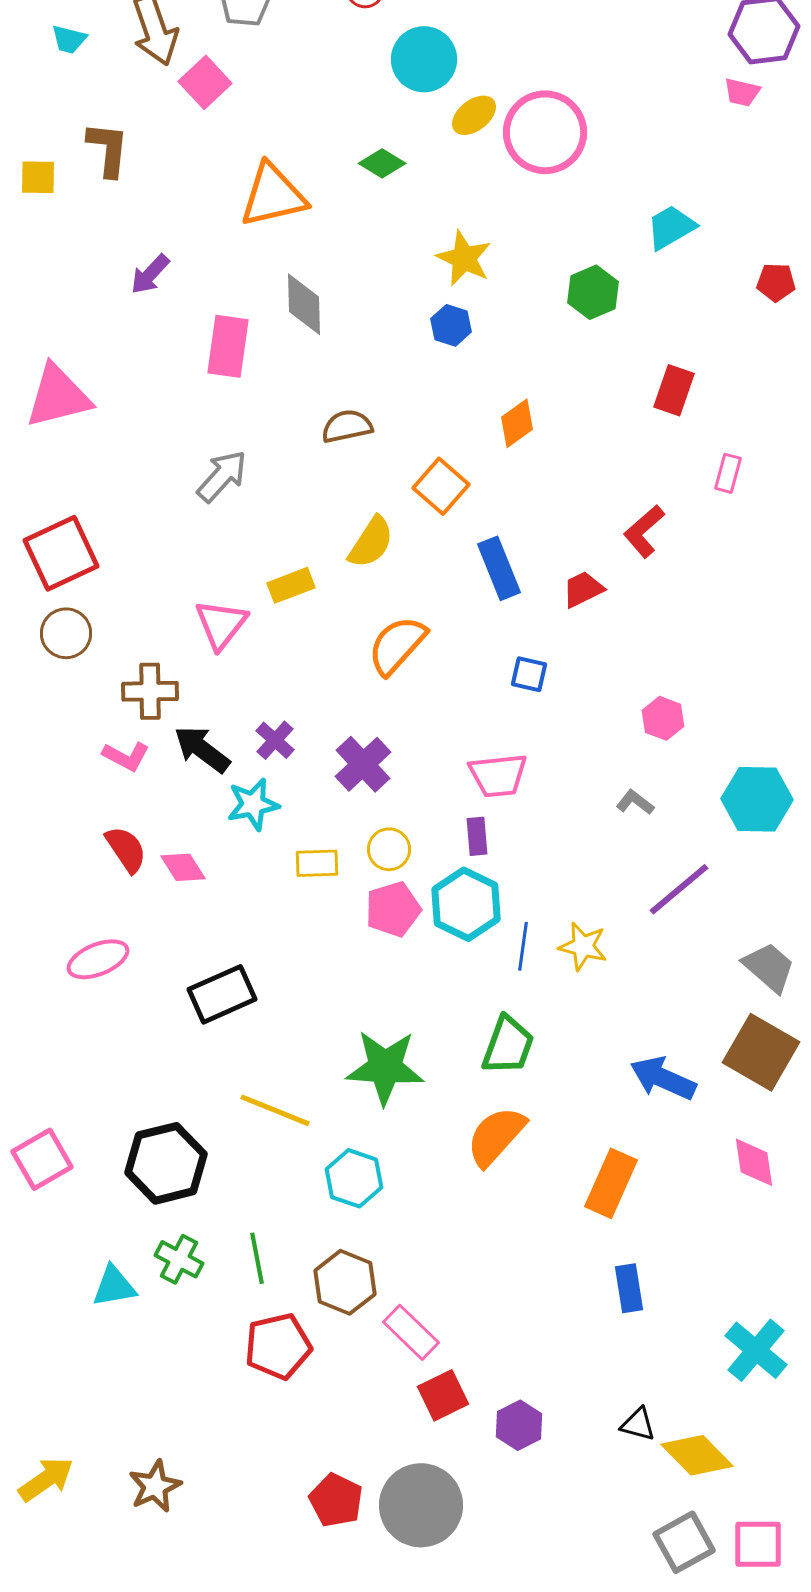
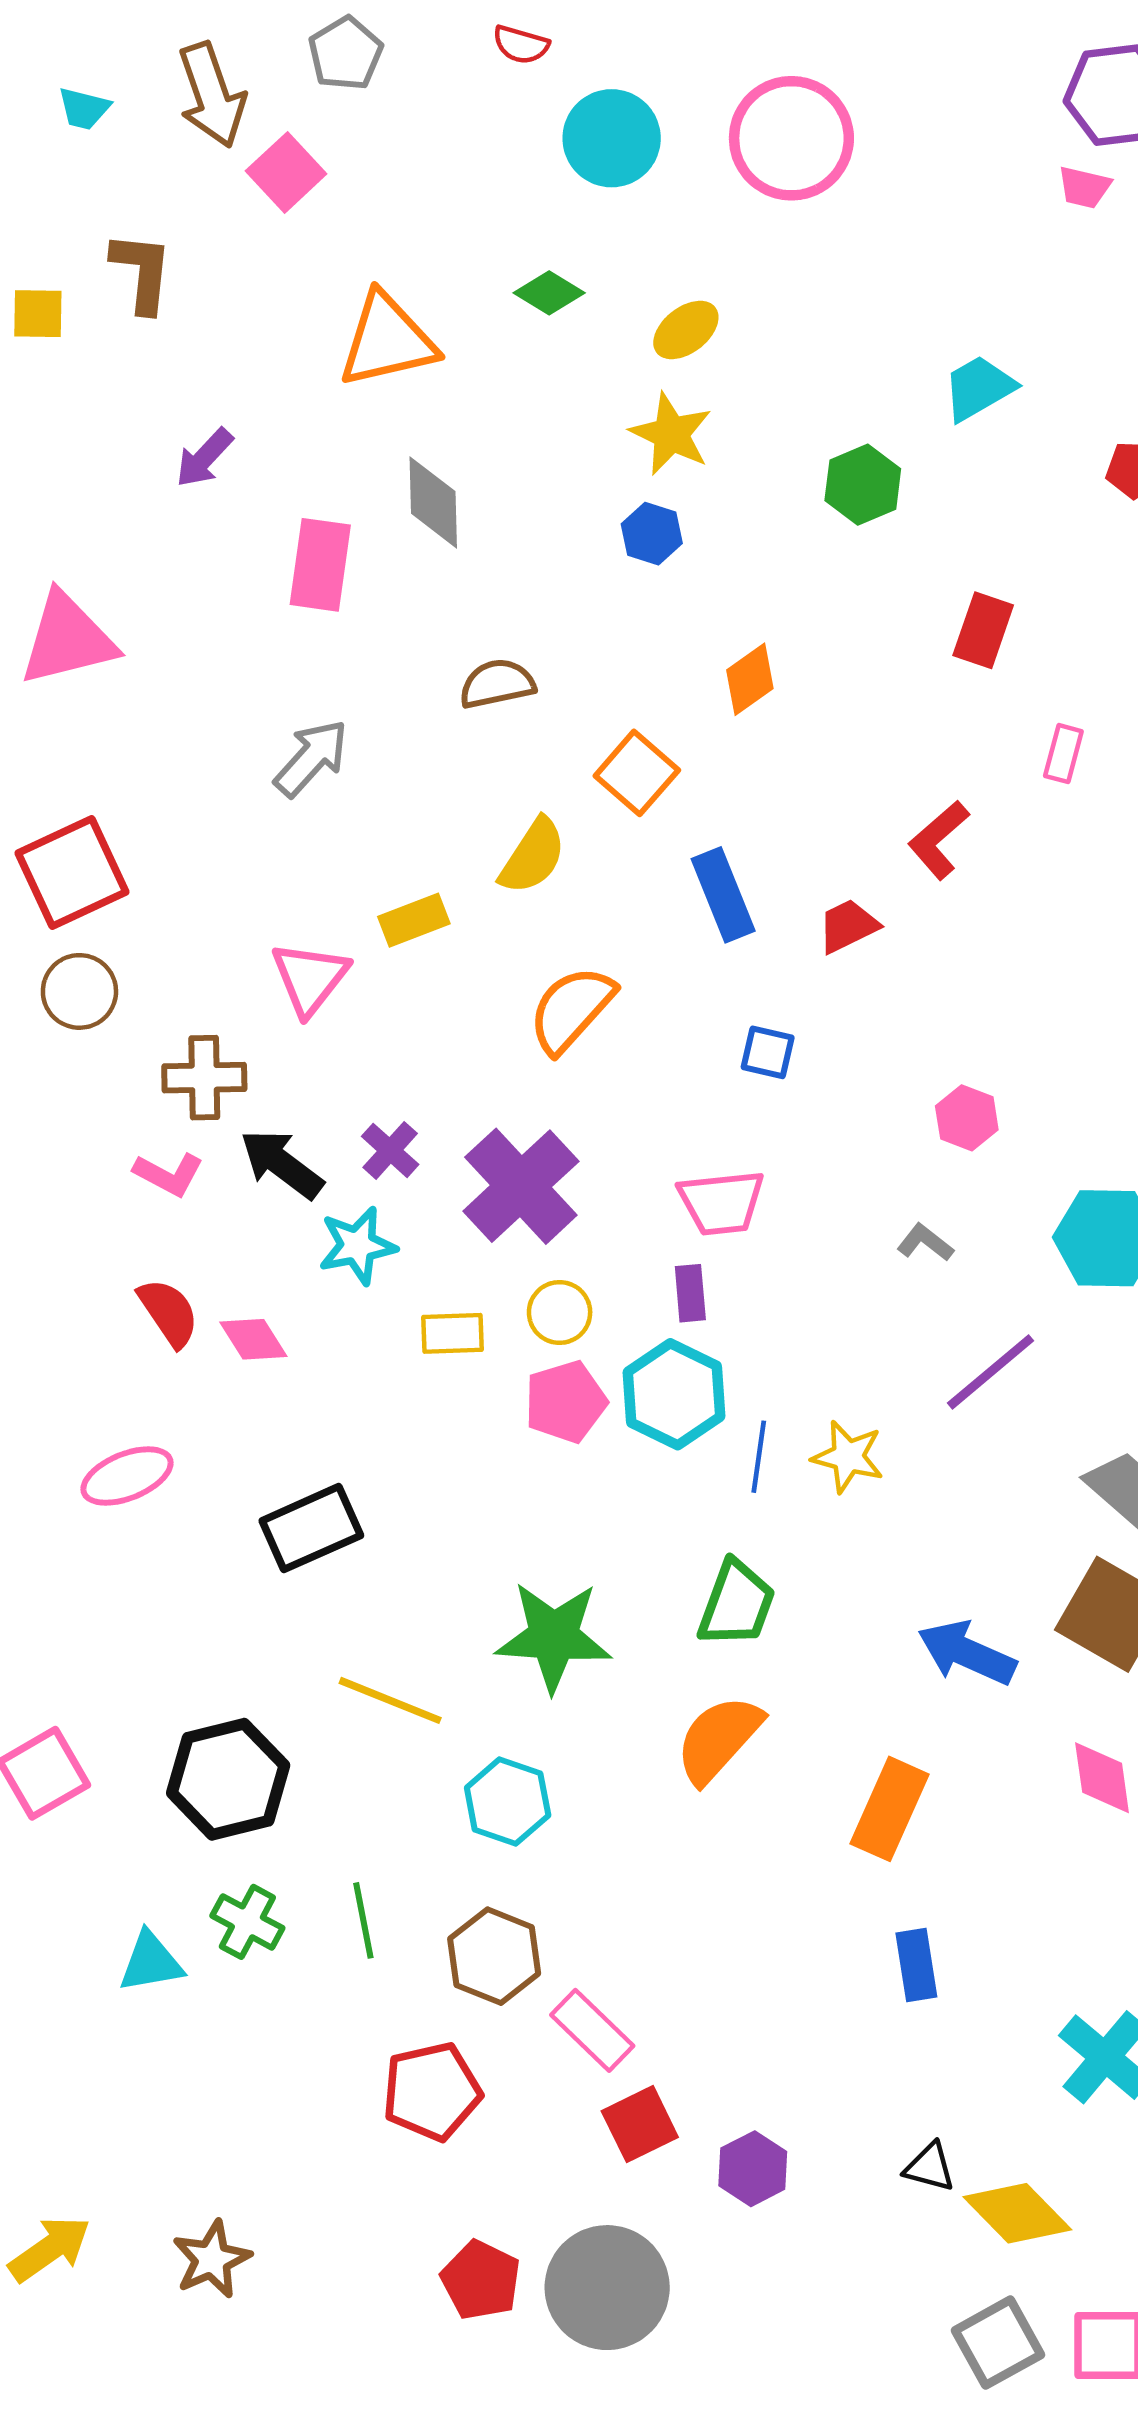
yellow ellipse: (474, 115) -> (686, 330), moved
pink circle: (545, 132) -> (791, 138), moved
purple cross: (363, 764) -> (521, 1186), size x1.4
red pentagon: (278, 1346) -> (432, 2091), moved

